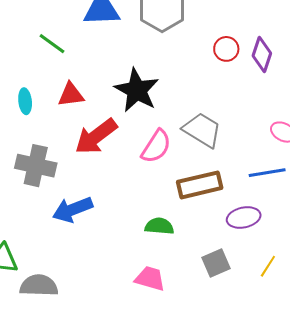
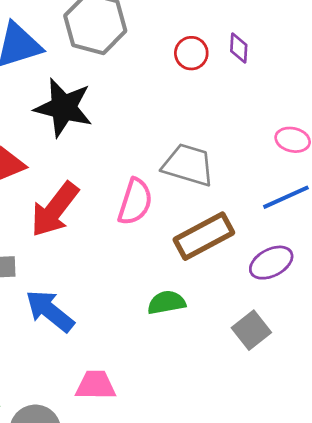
purple diamond: (262, 55) -> (239, 48), size x0.7
black star: (137, 90) -> (63, 108), moved
blue arrow: (73, 209) -> (50, 311), turned 75
pink trapezoid: (150, 279) -> (96, 385), moved

